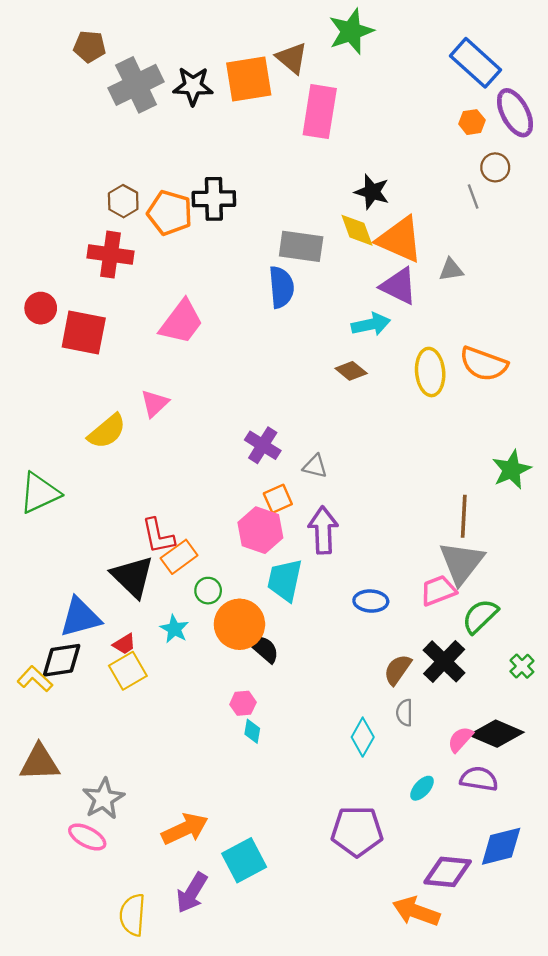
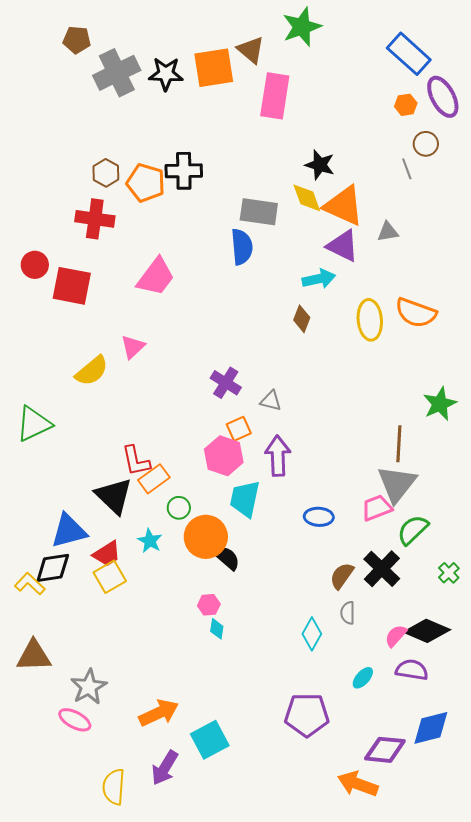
brown diamond: (351, 371) -> (302, 319), turned 72
red trapezoid: (124, 644) -> (107, 554), size x1.4

